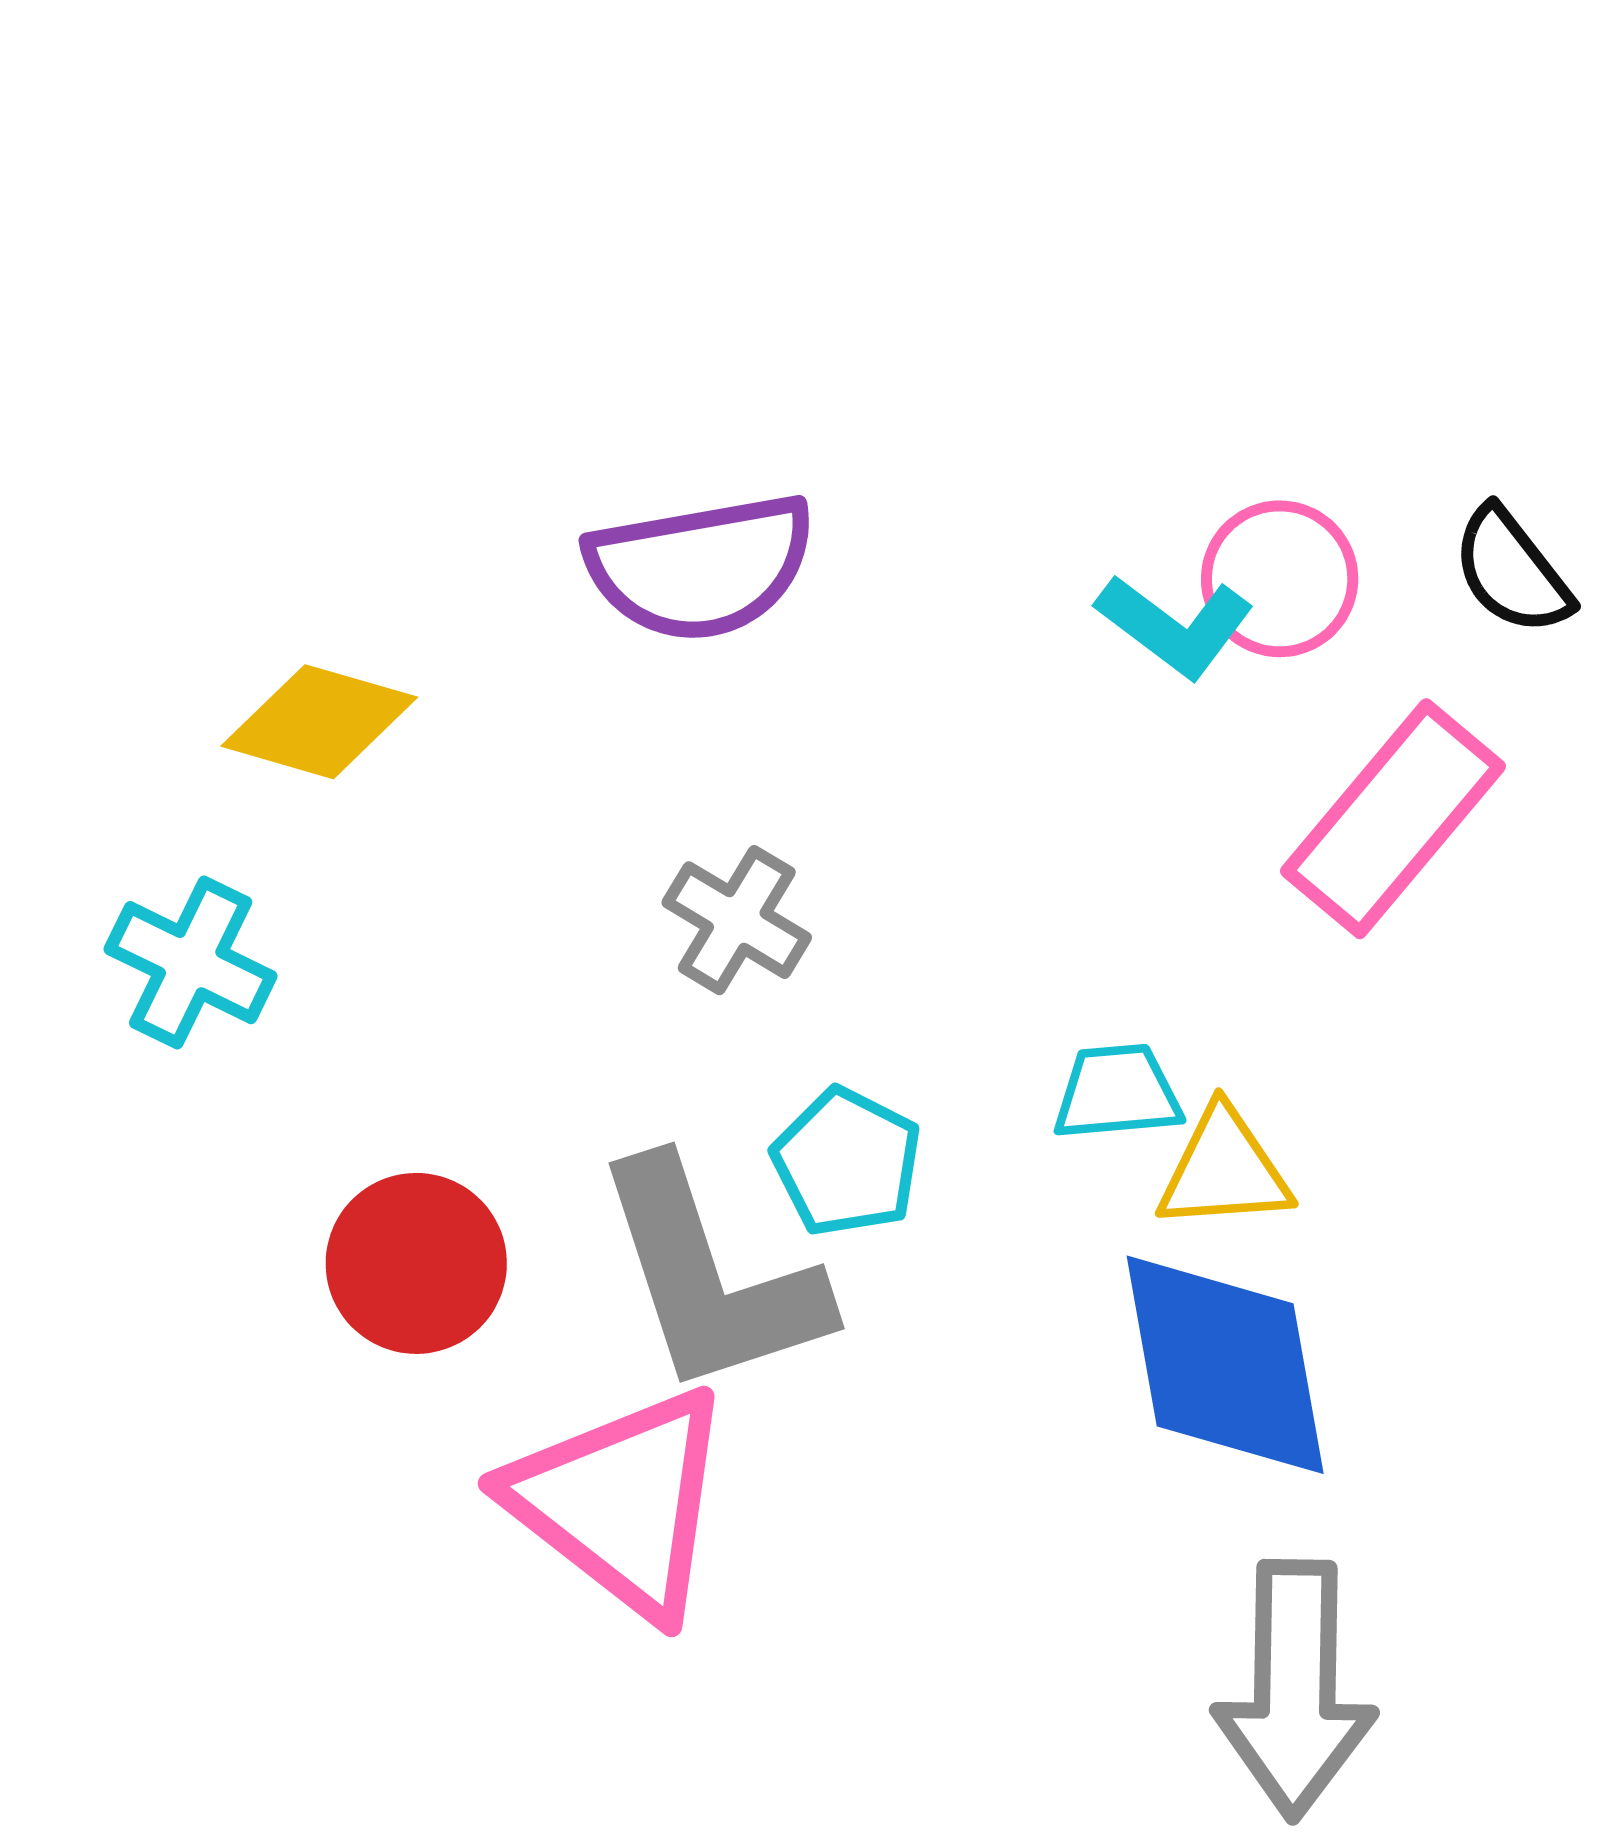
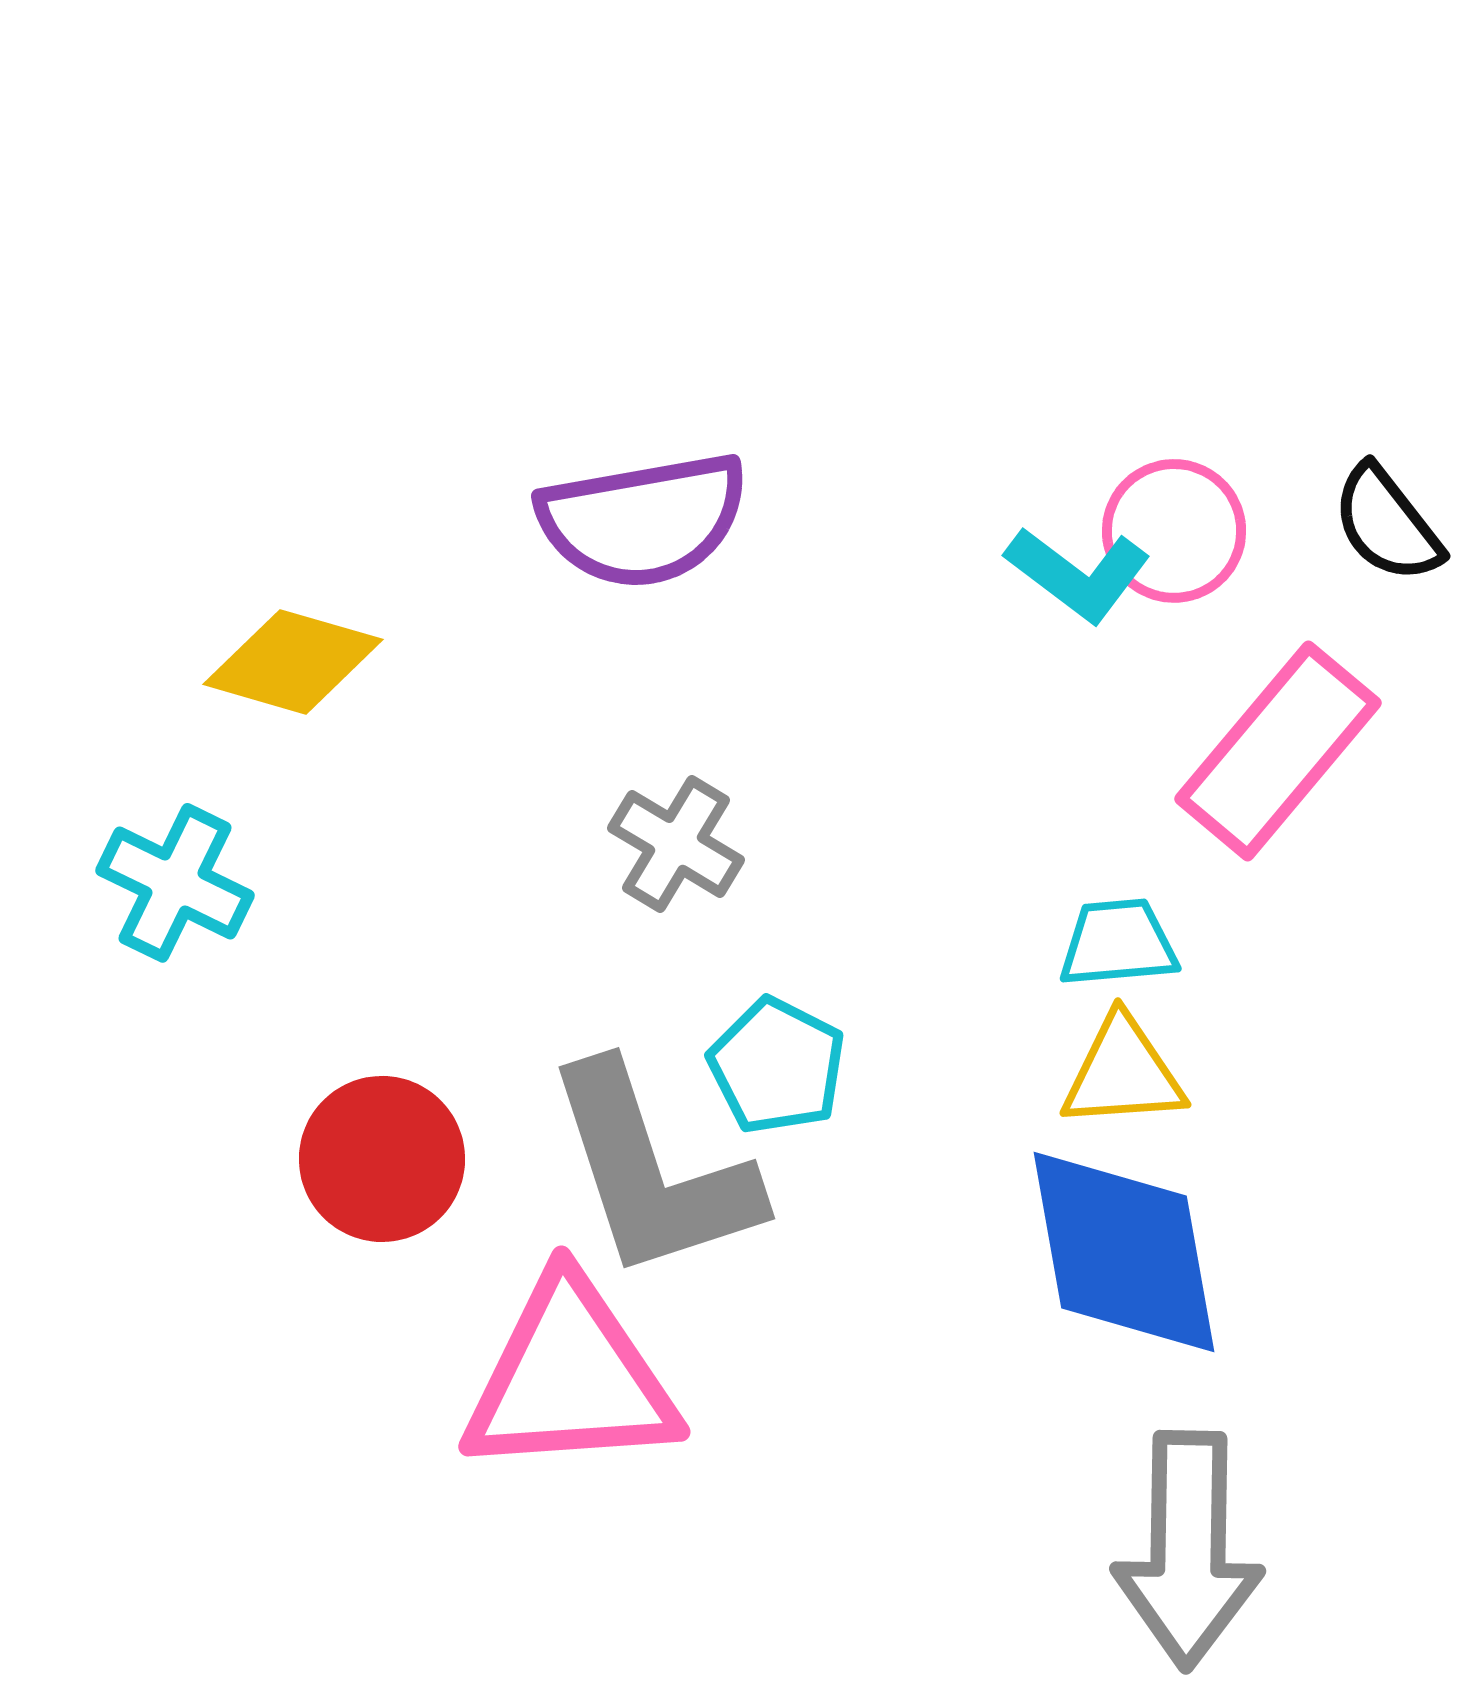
cyan trapezoid: (1117, 1092) -> (1118, 943), moved
pink triangle: (621, 1502) -> (570, 1378), turned -42

